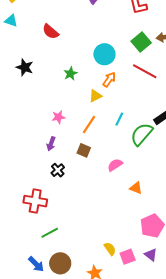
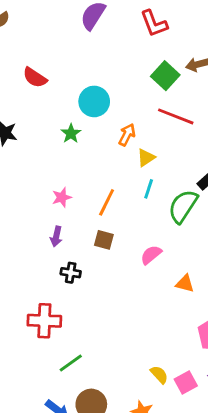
cyan circle: (104, 54) -> (94, 101), moved
yellow triangle: (95, 96) -> (146, 158), moved
black cross: (58, 170) -> (71, 273), turned -32

